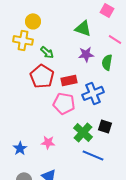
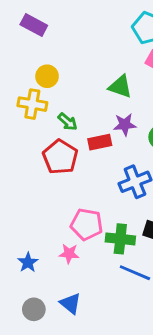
red rectangle: (69, 80) -> (100, 142), moved
pink pentagon: (64, 103) -> (87, 224), moved
green cross: (83, 132) -> (120, 239), turned -36

